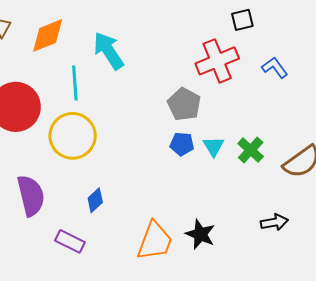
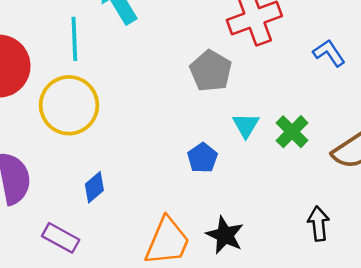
blue L-shape: (275, 68) -> (329, 53), moved
blue pentagon: (182, 144) -> (203, 158), moved, turned 30
black arrow: (274, 222) -> (318, 224), turned -88

